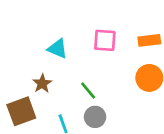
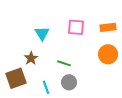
cyan triangle: (57, 49) -> (42, 33), turned 35
green line: (88, 90) -> (64, 63), turned -32

